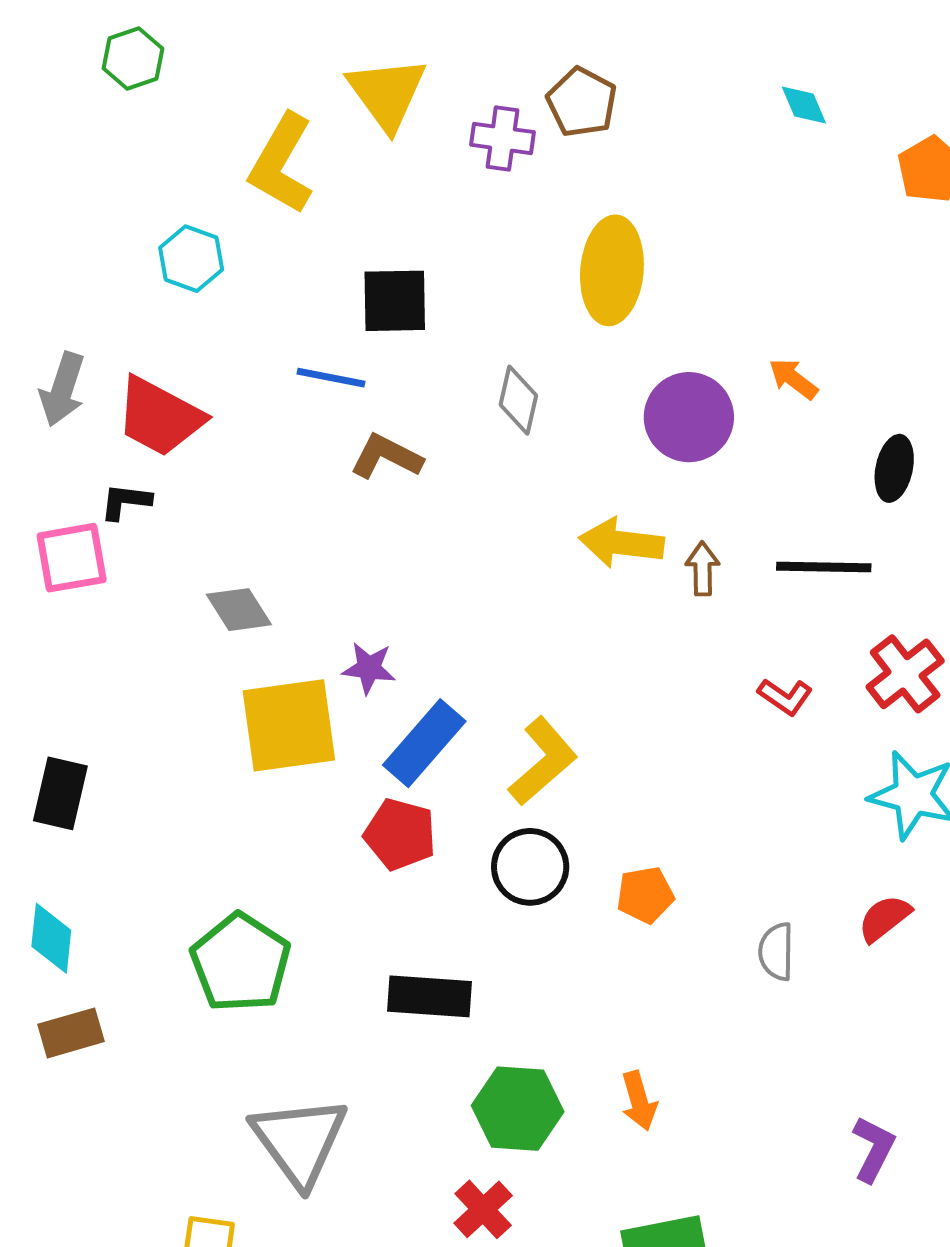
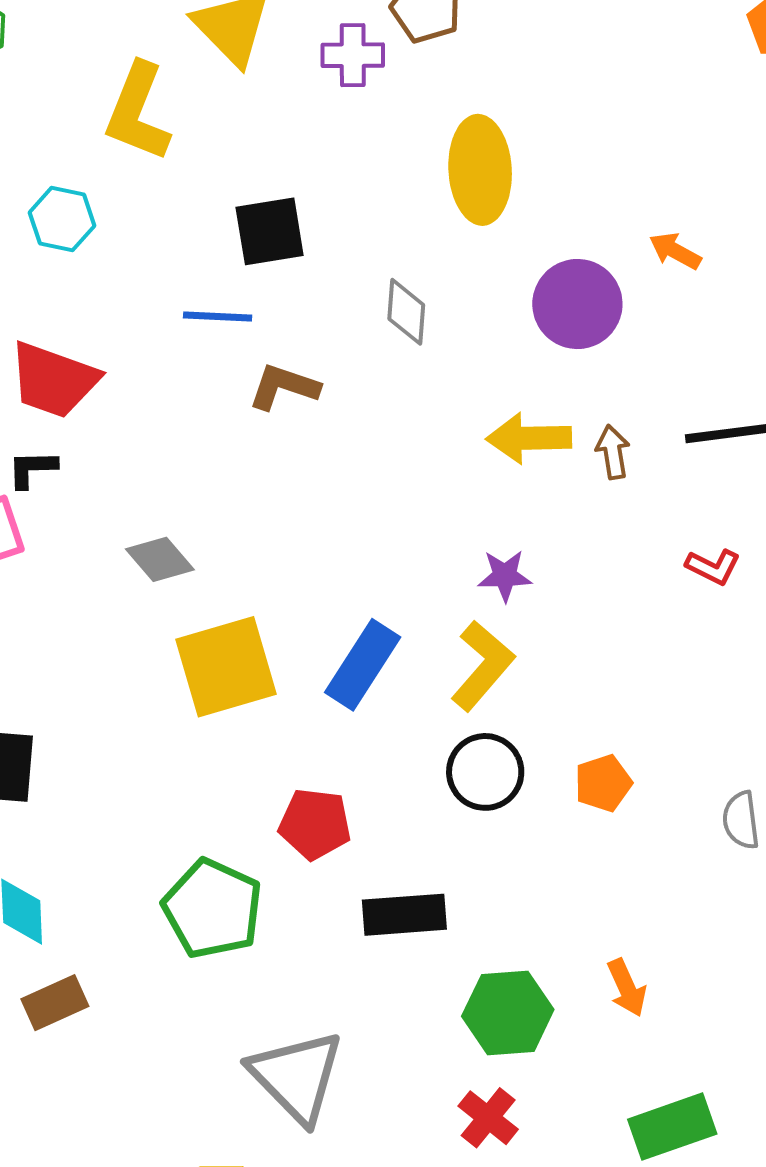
purple star: (369, 668) -> (505, 576), moved
red pentagon: (400, 834) -> (315, 824), moved

